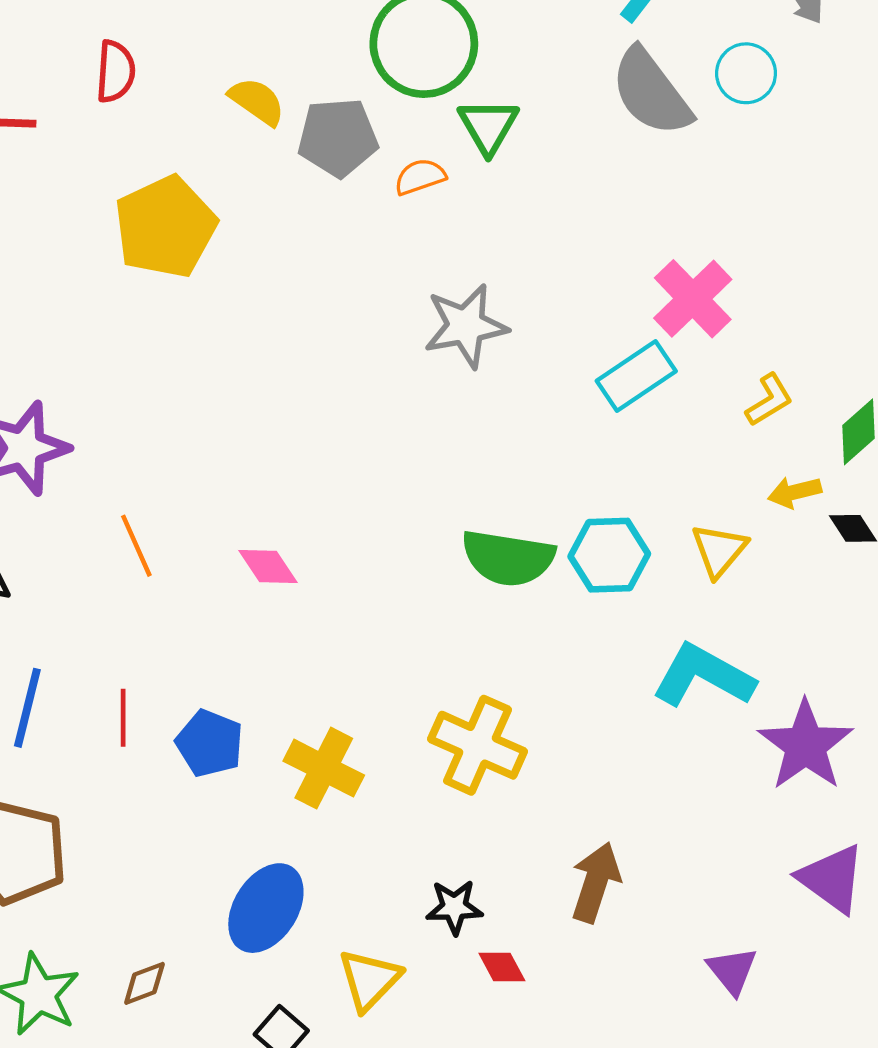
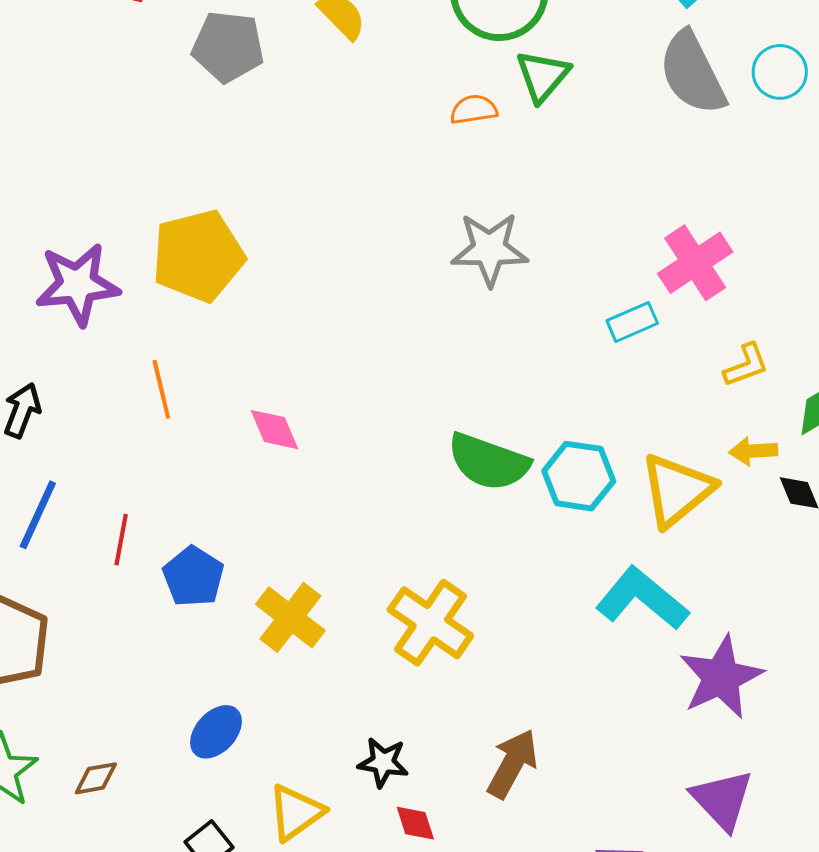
gray pentagon: (338, 137) -> (228, 47), moved
yellow pentagon: (165, 227) -> (198, 256), moved
cyan rectangle: (636, 376) -> (632, 322), size x0.7
yellow triangle: (719, 550) -> (677, 490), size x1.5
blue ellipse: (266, 908) -> (216, 732), size x0.7

